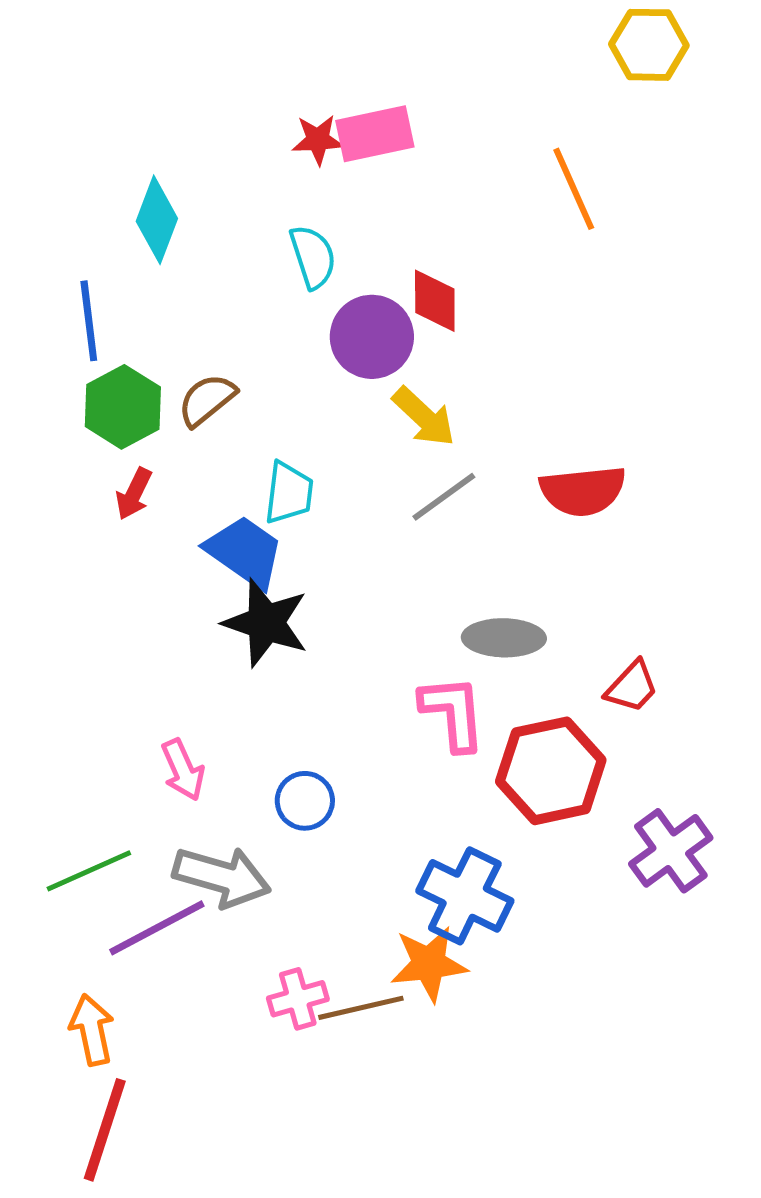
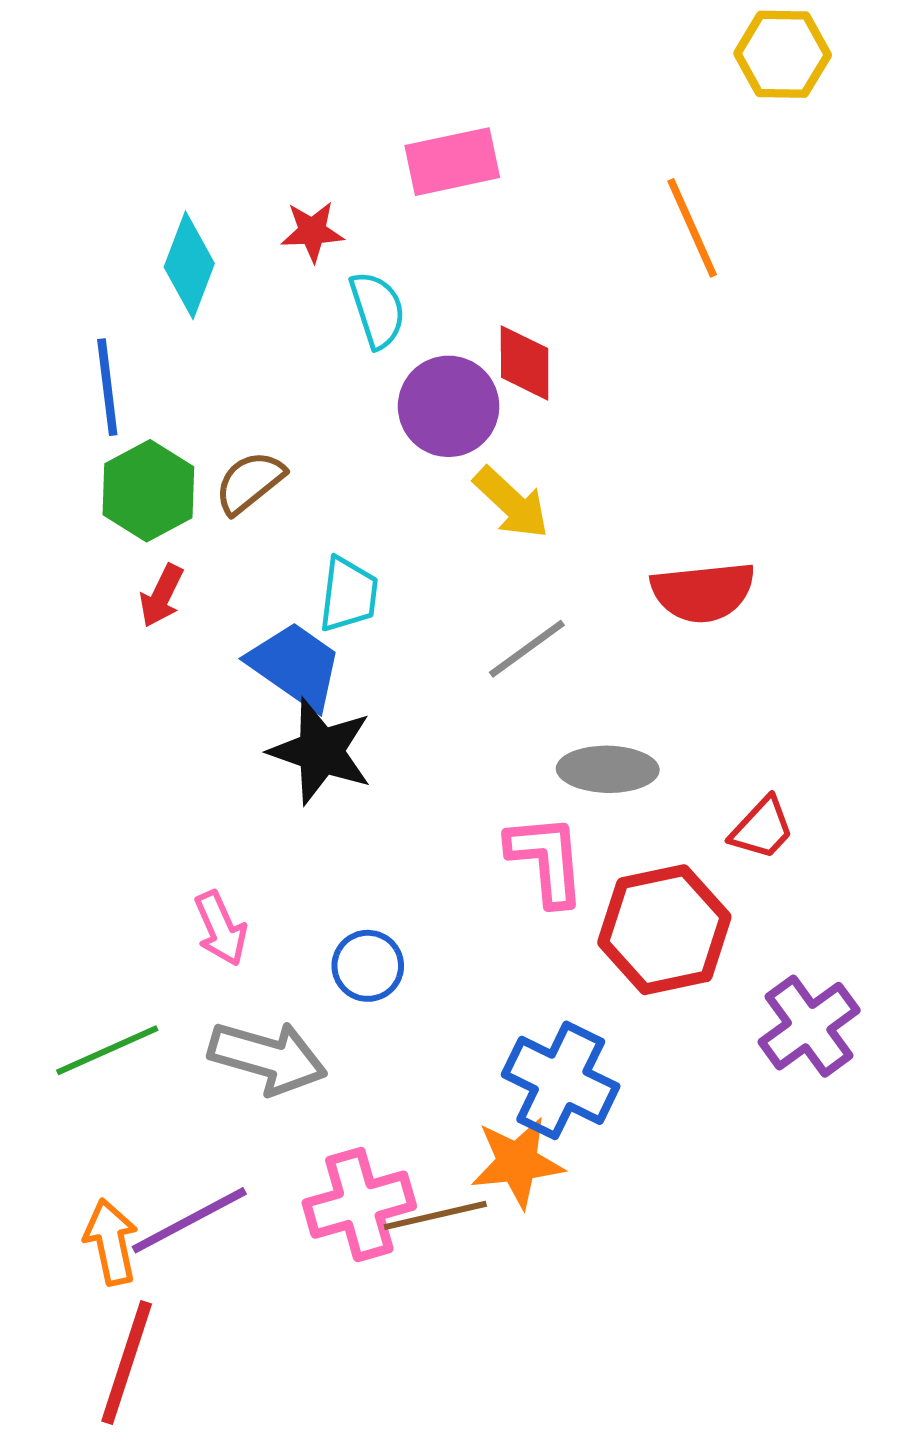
red star: (318, 140) -> (312, 232), moved
gray line: (444, 497) -> (527, 649), moved
purple line: (157, 928) -> (189, 1220), moved
pink cross: (298, 999) -> (359, 1205), size x1.5

